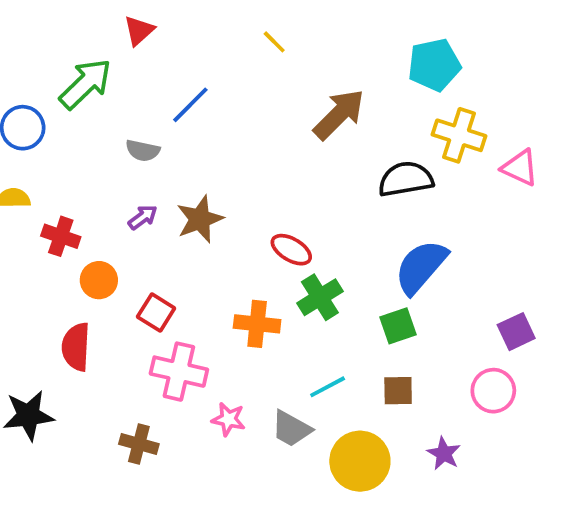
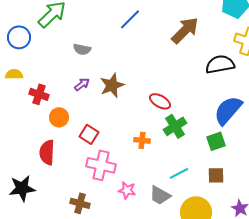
blue line: (190, 105) -> (130, 19), moved
orange cross: (257, 324) -> (142, 140), size x0.7

